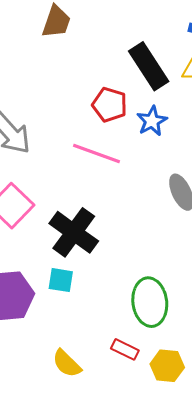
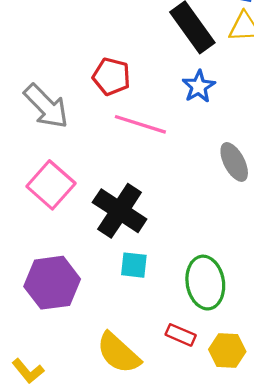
red pentagon: (110, 105) -> (111, 77), moved
cyan square: (61, 280) -> (134, 265), moved
yellow semicircle: (67, 363) -> (118, 353), size x1.4

